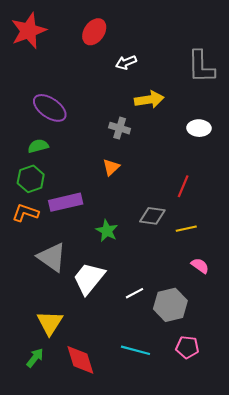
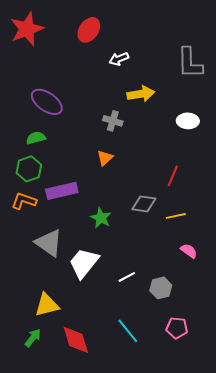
gray hexagon: (170, 305) -> (161, 288), size x0.7
yellow triangle: (50, 323) -> (47, 305), turned 44
cyan line: (135, 350) -> (128, 331), turned 36

